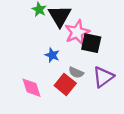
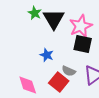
pink star: (77, 32) -> (81, 26), moved

